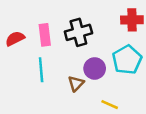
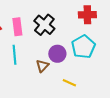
black cross: (78, 32) -> (44, 25), turned -35

